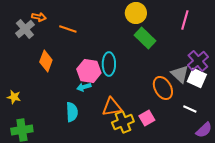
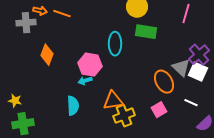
gray cross: (25, 29) -> (26, 23), turned 36
orange line: (68, 29) -> (62, 14), moved
green rectangle: (145, 38) -> (146, 32), turned -35
cyan ellipse: (109, 64) -> (115, 44), moved
yellow star: (14, 97) -> (15, 101), moved
pink square: (147, 118) -> (159, 110), moved

